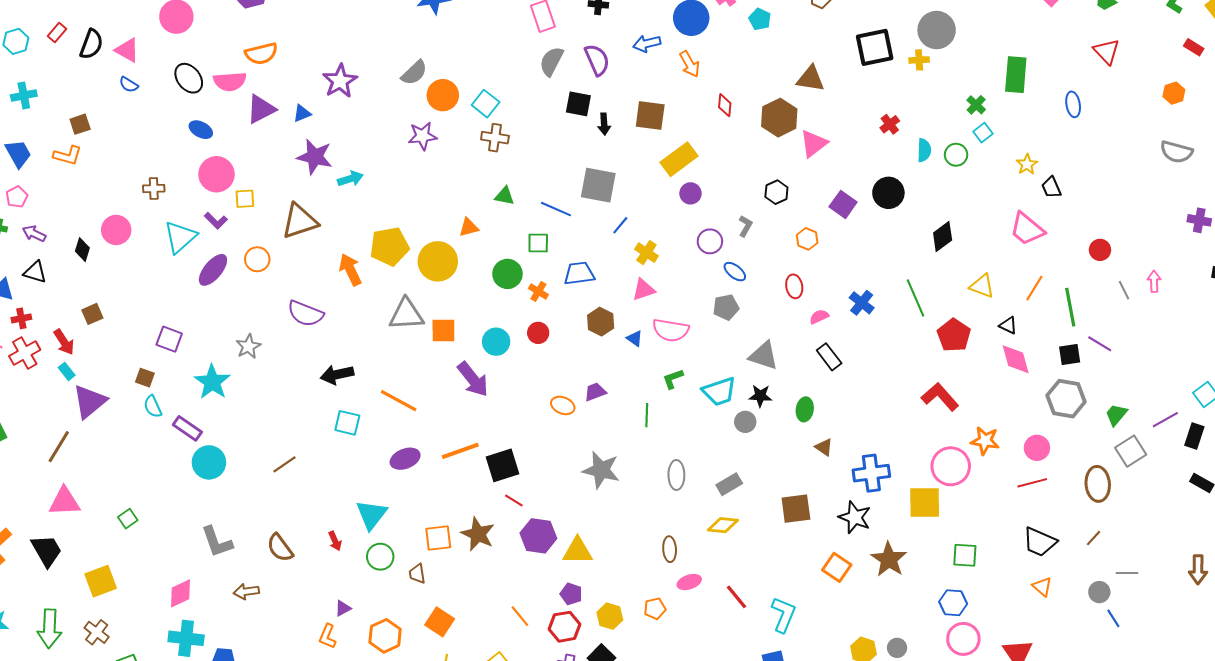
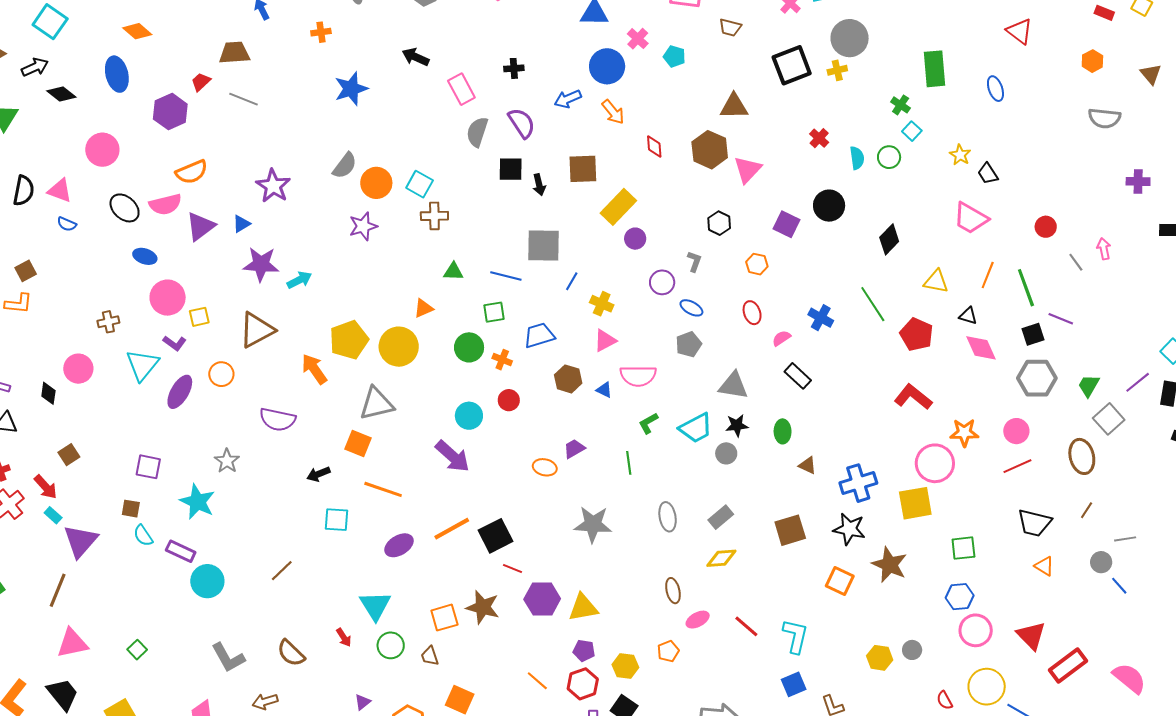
orange square: (443, 330) -> (358, 443), moved, turned 32
black arrow: (337, 375) -> (318, 474), size x0.7

